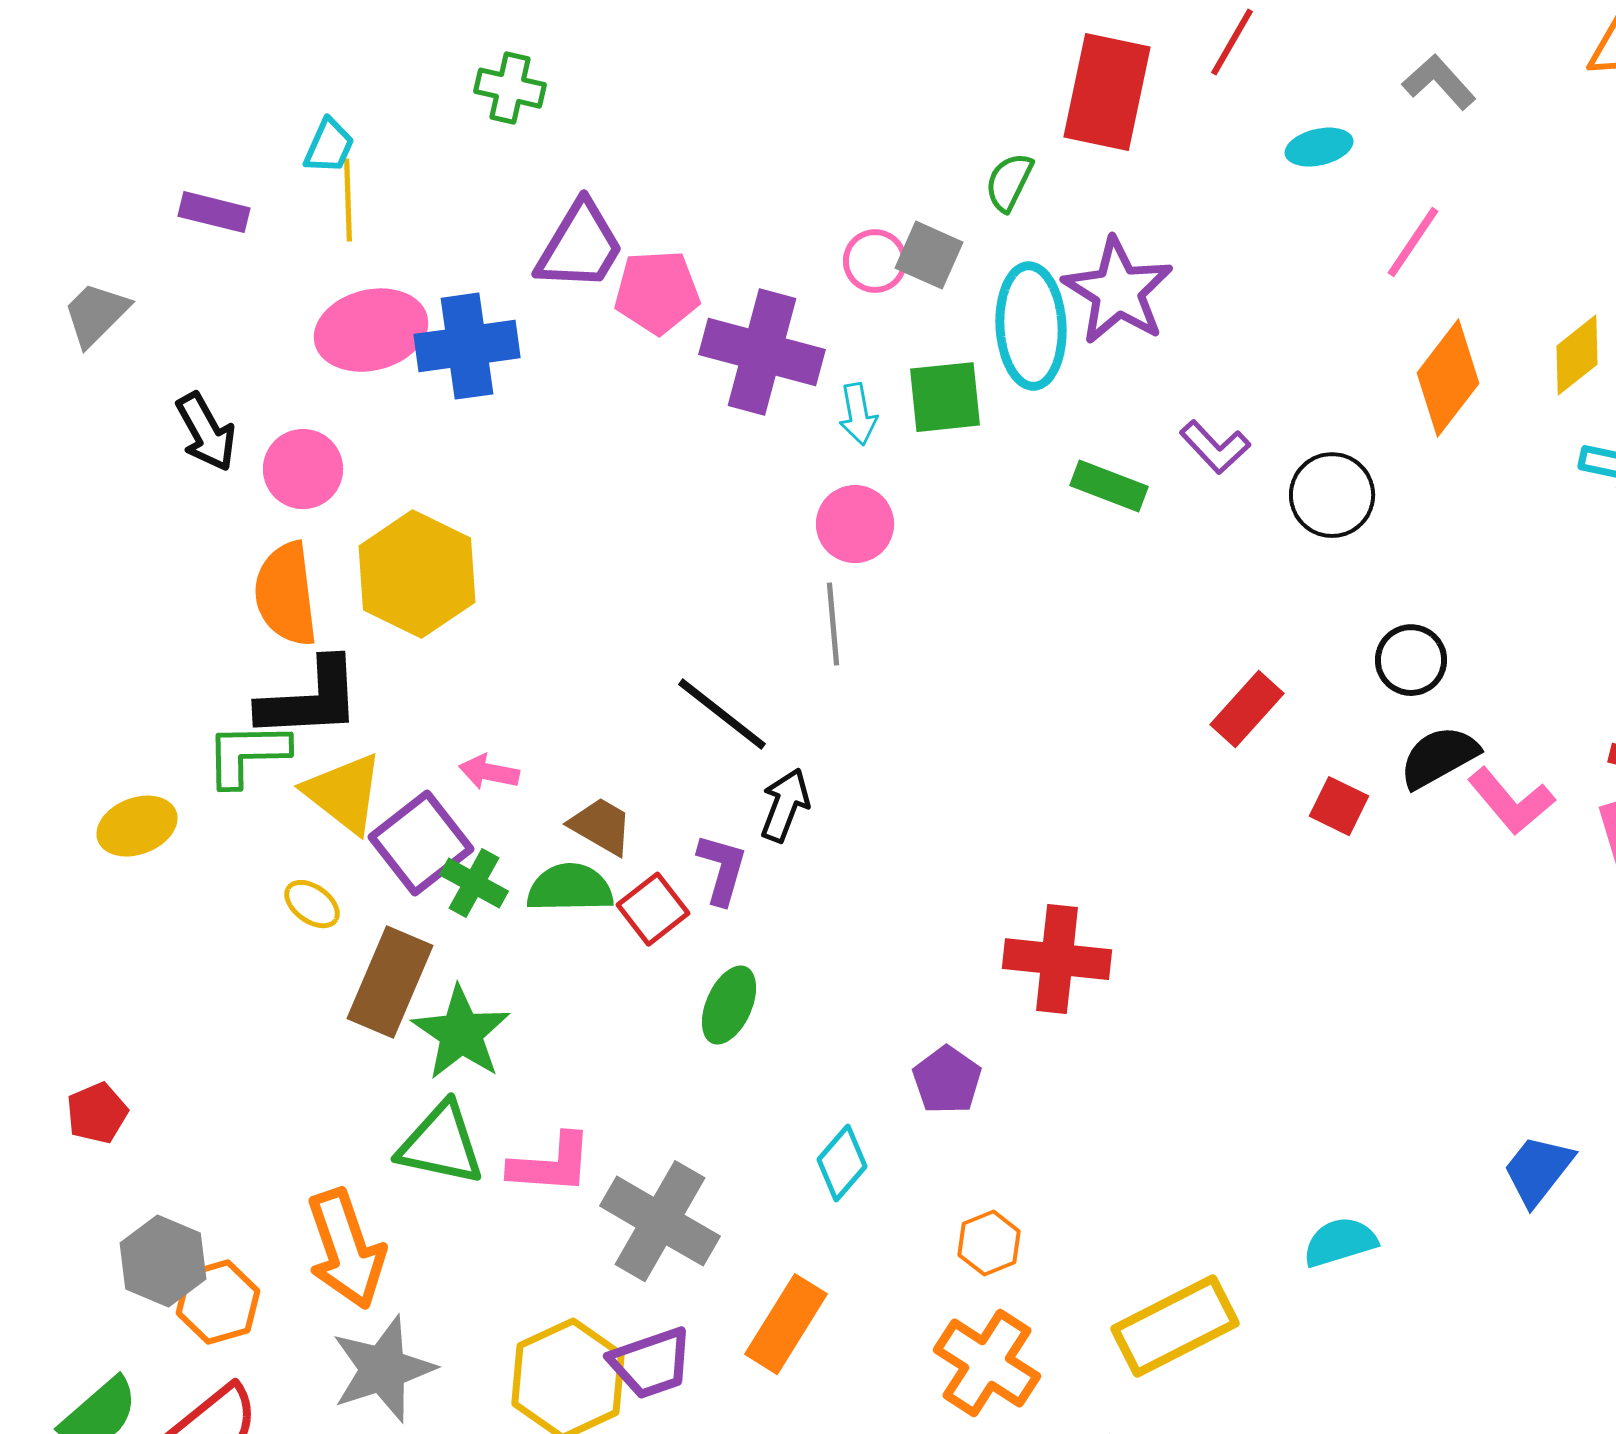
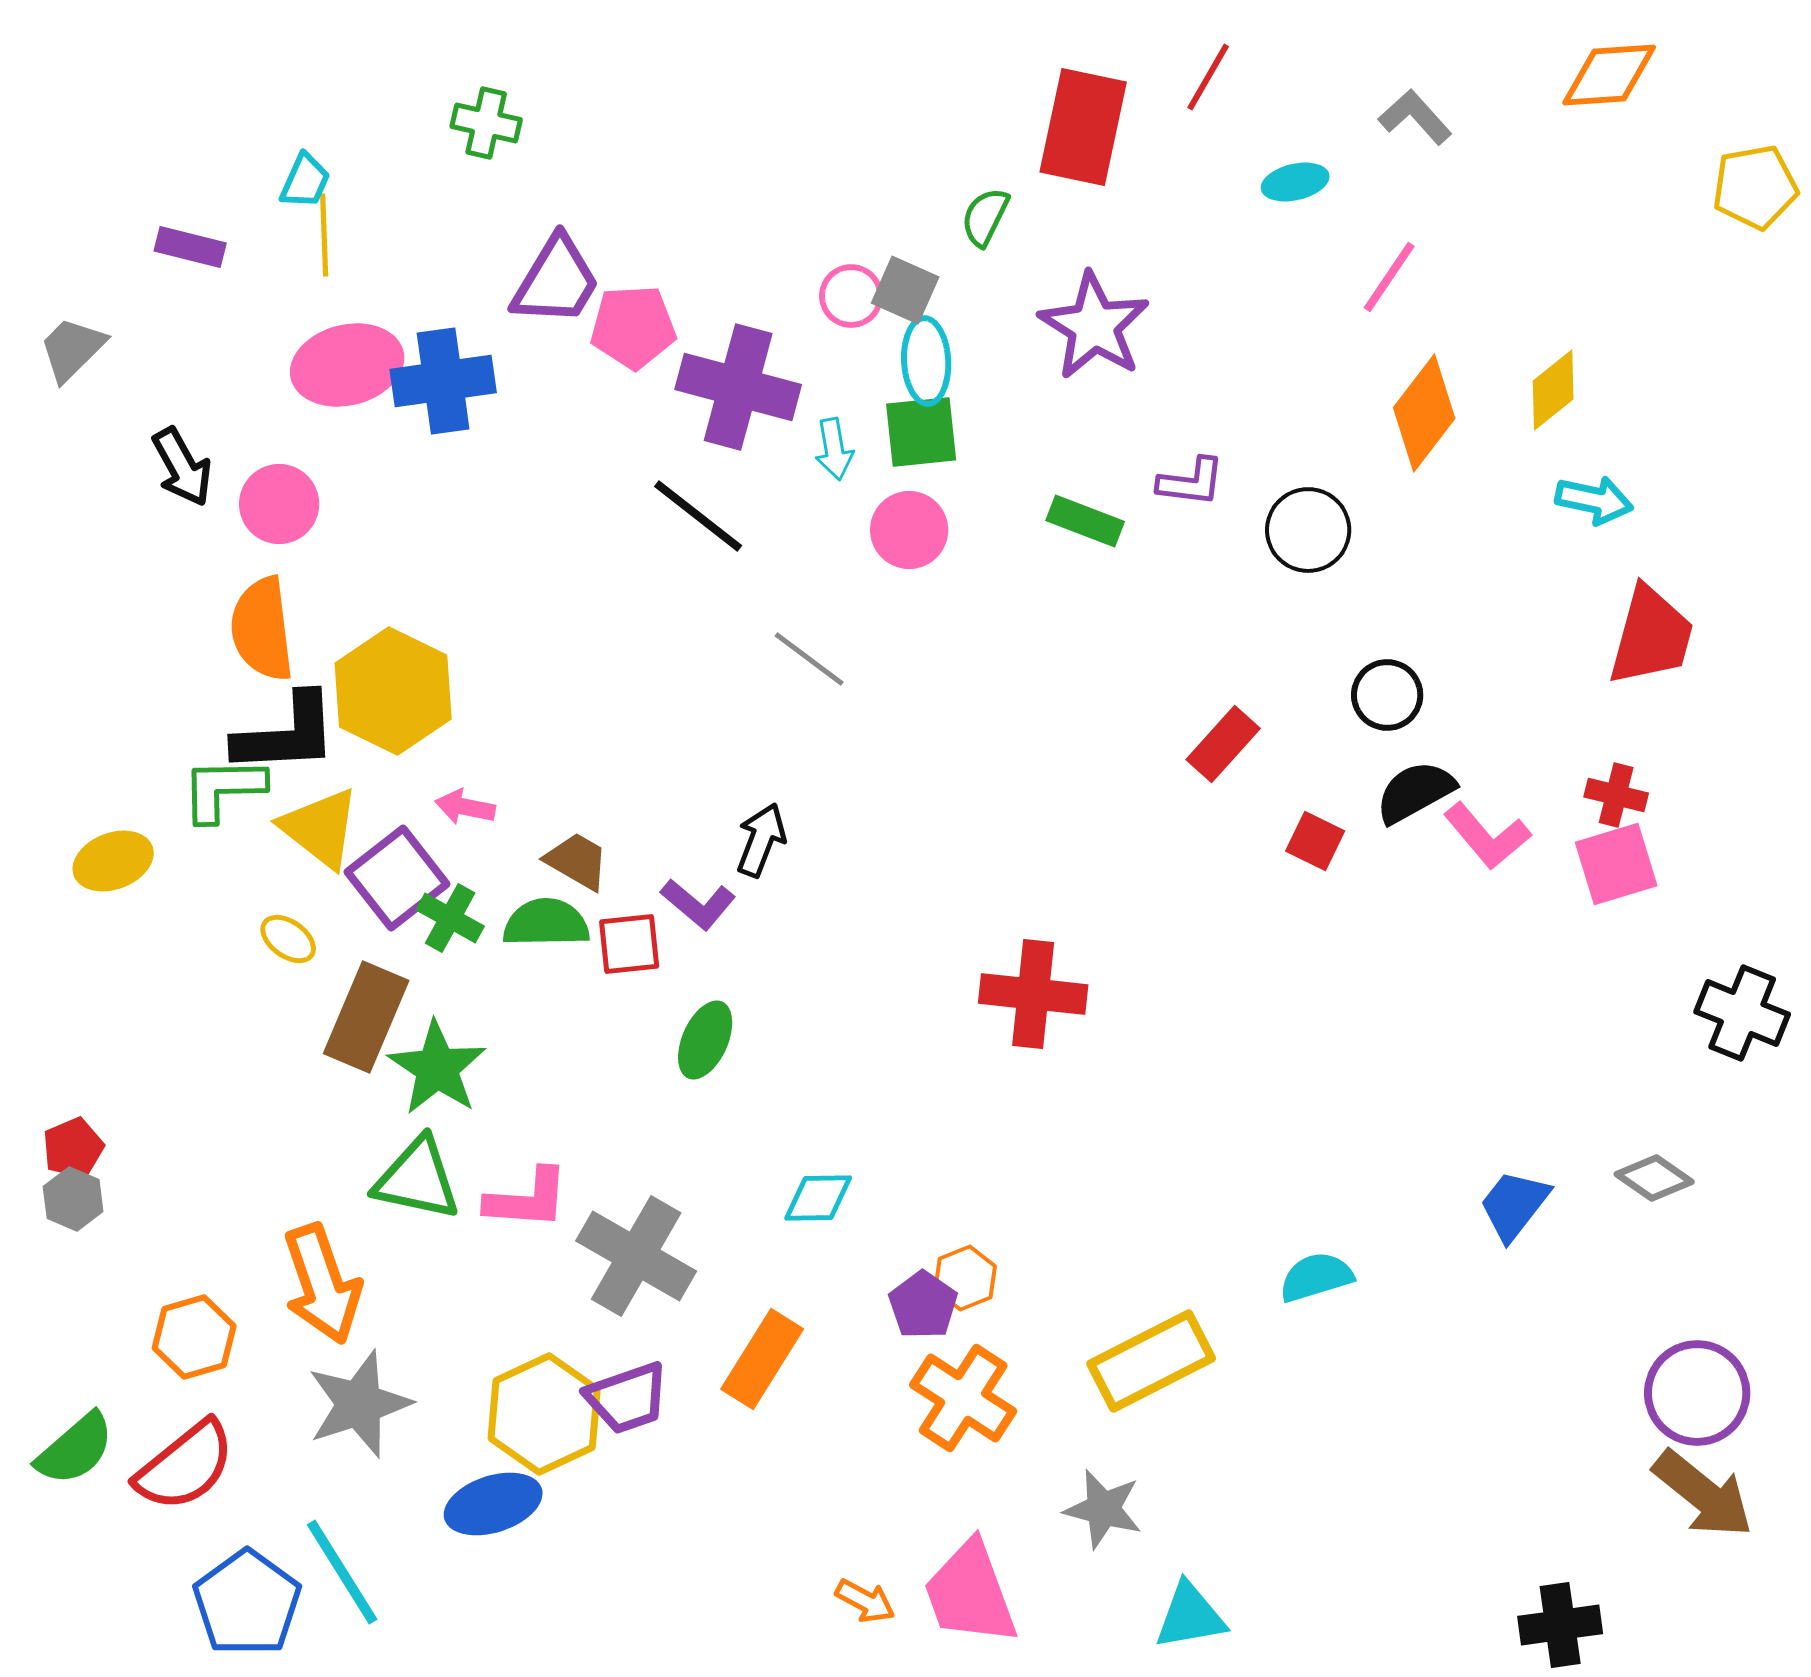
cyan ellipse: (1031, 326) -> (926, 361), moved, size x0.7
purple L-shape: (1215, 447) -> (1191, 482), turned -40
pink circle: (855, 524) -> (909, 530), moved
yellow hexagon: (417, 574) -> (393, 691), moved
gray line: (833, 624) -> (809, 659), turned -48
black line: (722, 714) -> (698, 516), moved
purple L-shape: (722, 869) -> (698, 904), turned 114
red square: (653, 909) -> (629, 944), turned 32
purple pentagon: (947, 1080) -> (923, 1305), moved
cyan diamond: (842, 1163) -> (818, 1198), turned 48
gray hexagon: (163, 1261) -> (73, 1199), moved, size x0.7

